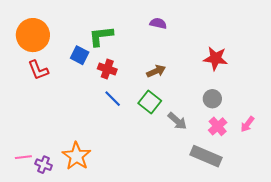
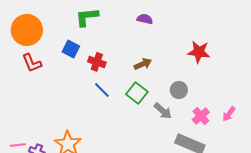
green L-shape: (101, 36) -> (87, 17), moved
gray circle: (212, 99) -> (179, 90), moved

